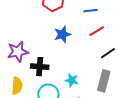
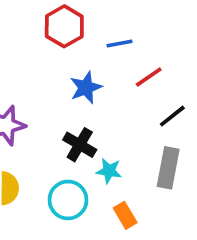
blue line: (90, 11) -> (120, 44), moved
black cross: (40, 67) -> (80, 145), moved, turned 30

